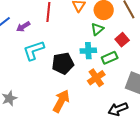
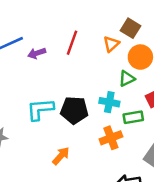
cyan L-shape: (34, 50) -> (40, 109), moved
orange arrow: (61, 101) -> (61, 156), size x0.7

